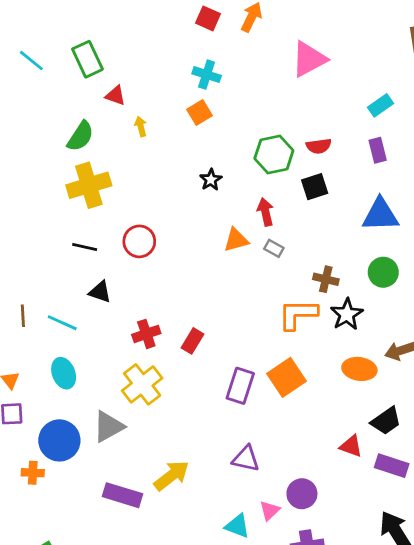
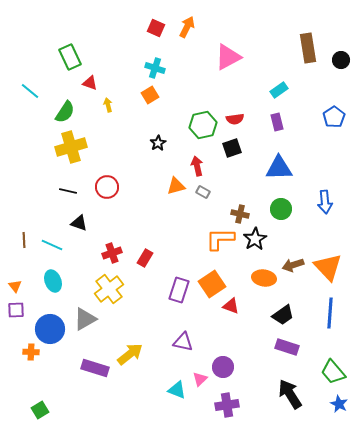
cyan line: (31, 61) -> (30, 91), moved
red triangle: (351, 446) -> (231, 306), moved

